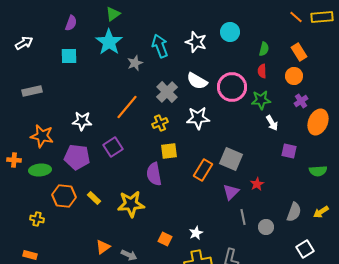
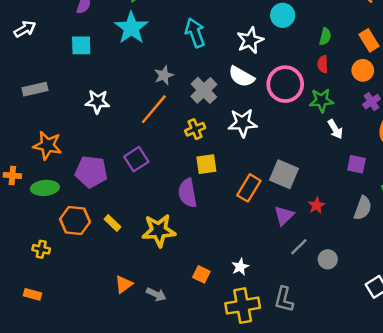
white star: (196, 42) -> (250, 40), moved, turned 30
gray star: (135, 63) -> (164, 75), moved
white star: (82, 121) -> (97, 102), moved
gray semicircle: (294, 212) -> (363, 208), moved
gray line: (243, 217) -> (299, 247), turned 56

